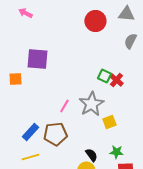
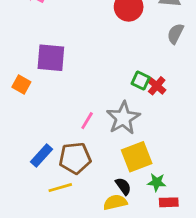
orange square: (15, 79) -> (21, 84), turned 32
yellow square: (109, 122) -> (137, 157), moved, size x1.6
yellow line: (30, 157) -> (60, 188), moved

